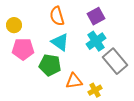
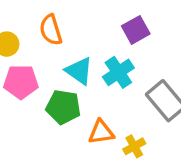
orange semicircle: (57, 16) -> (51, 30), moved
cyan cross: (96, 41) -> (118, 72), moved

